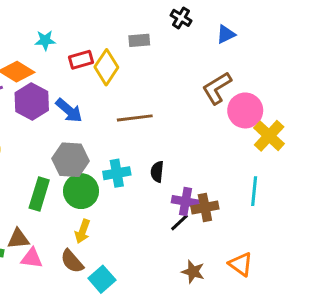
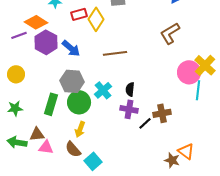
pink circle: (245, 110) -> (189, 72), moved
cyan cross: (117, 173) -> (103, 90), turned -30
cyan line: (254, 191) -> (198, 90), moved
purple cross: (186, 202) -> (129, 109), moved
brown star: (193, 272) -> (172, 160), moved

